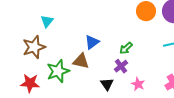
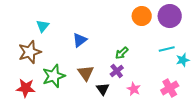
blue triangle: (92, 42) -> (80, 40), moved
brown triangle: (81, 61) -> (86, 73), moved, turned 42

